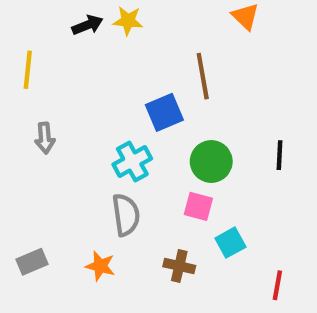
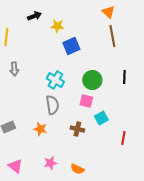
yellow star: (128, 21) -> (57, 26), moved
brown line: (203, 76) -> (112, 36), moved
blue square: (164, 112) -> (71, 46), moved
cyan cross: (132, 161) -> (55, 80), turned -30

